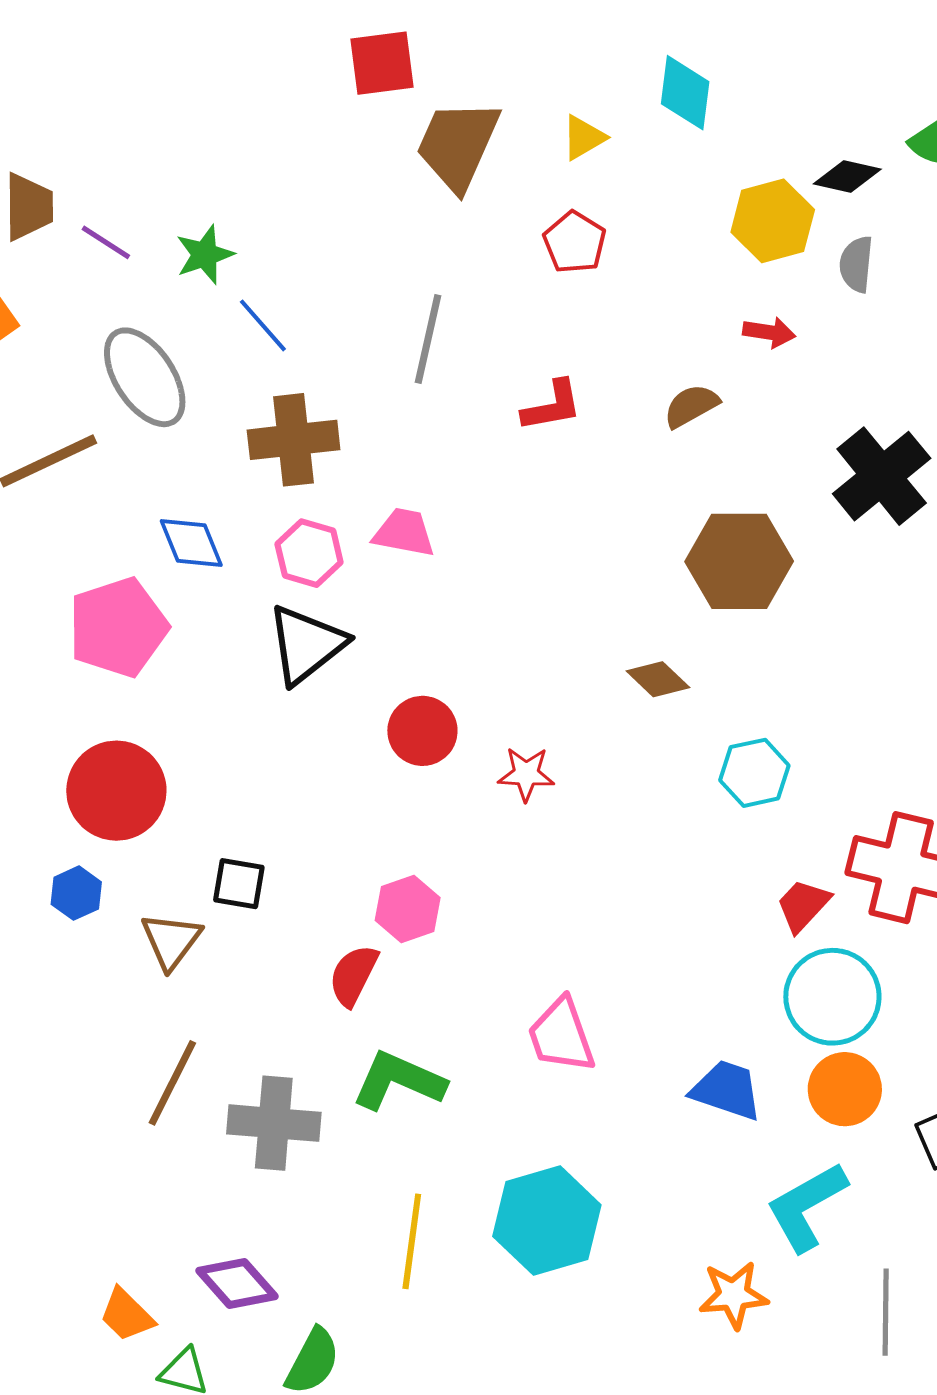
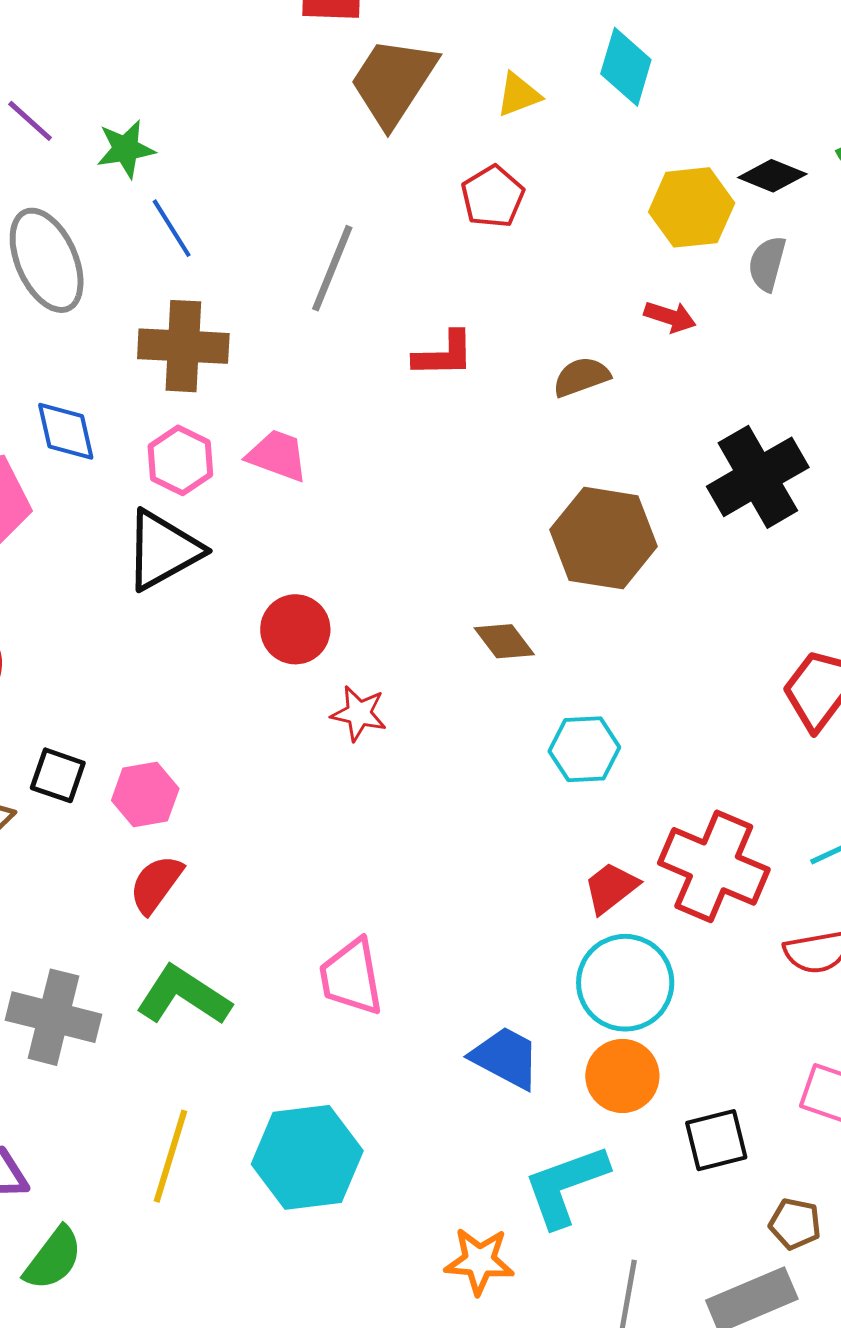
red circle: (422, 731) -> (295, 629), moved
pink hexagon: (408, 909) -> (145, 795), moved

